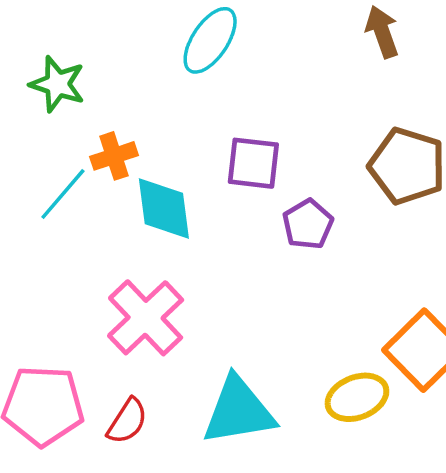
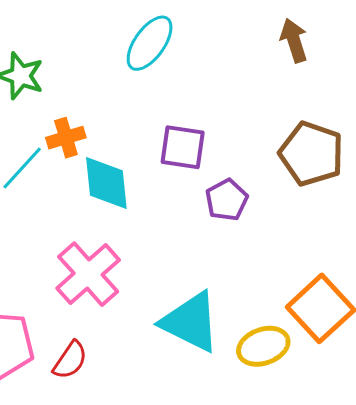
cyan triangle: (239, 411) -> (191, 322), moved, turned 34

